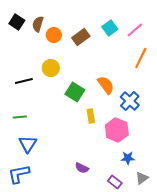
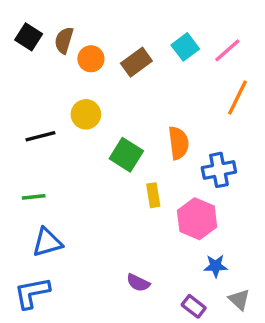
orange semicircle: (106, 85) -> (179, 143), turned 30
blue cross: (130, 101) -> (219, 170), turned 36
blue triangle: (28, 144) -> (47, 242), turned 42
gray triangle: (142, 178) -> (239, 300), turned -40

